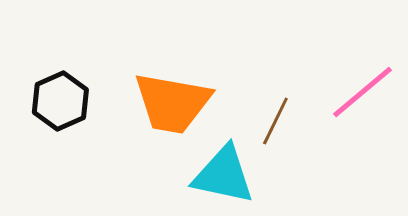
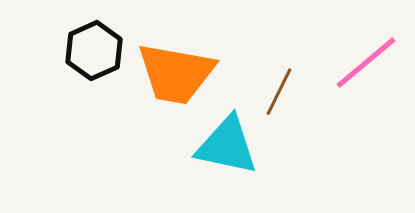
black hexagon: (60, 101) -> (94, 51), moved

